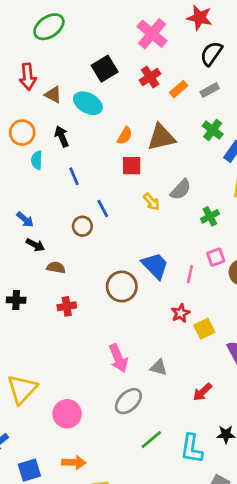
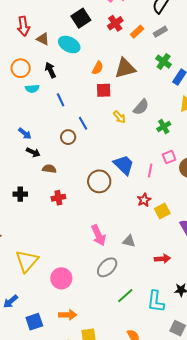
cyan semicircle: (37, 160) -> (32, 89), turned -96
red arrow: (202, 392) -> (162, 259), turned -140

